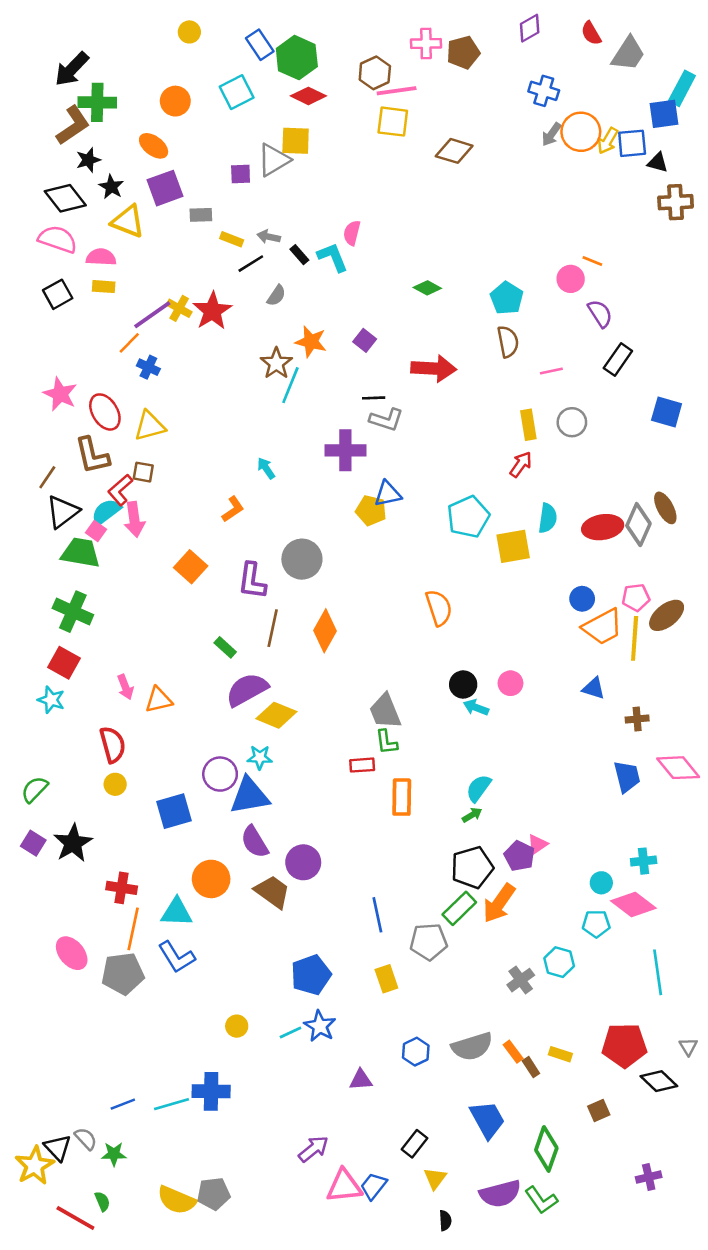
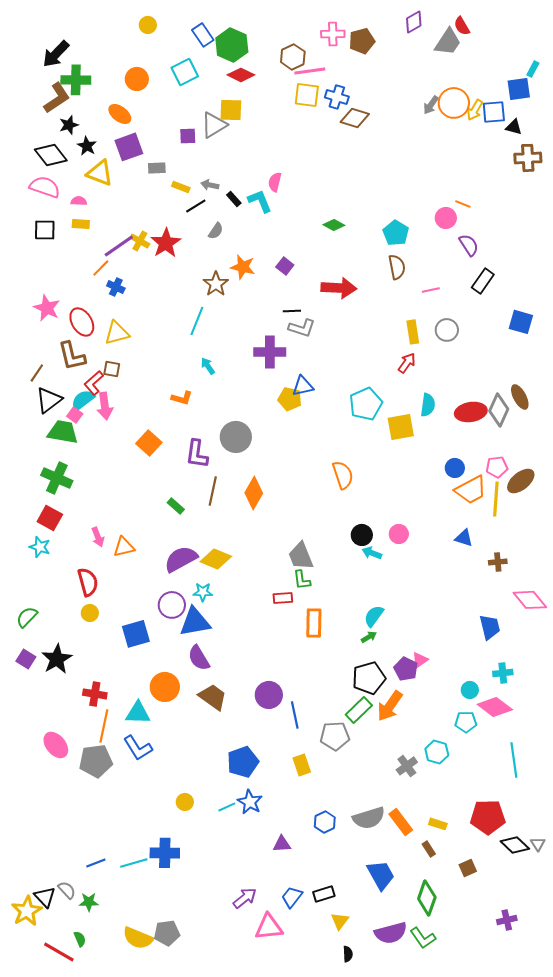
gray trapezoid: (628, 54) -> (448, 42), moved
cyan rectangle: (682, 88) -> (533, 69), size x0.6
blue cross: (544, 91) -> (337, 97), moved
pink semicircle: (101, 257) -> (79, 201), size x0.7
black square: (58, 294) -> (45, 230), turned 30
cyan line: (290, 385) -> (197, 321), moved
orange L-shape: (233, 509) -> (182, 398), turned 50
purple semicircle: (247, 690) -> (181, 559), moved
blue trapezoid: (627, 777) -> (490, 627), moved
purple circle: (303, 862) -> (269, 695), moved
gray triangle: (688, 1047) -> (538, 844), moved
orange rectangle: (513, 1052) -> (401, 822), size x1.5
brown rectangle: (531, 1067) -> (429, 849), moved
black rectangle: (415, 1144) -> (324, 894), turned 35
blue trapezoid: (374, 1186) -> (292, 897), moved

